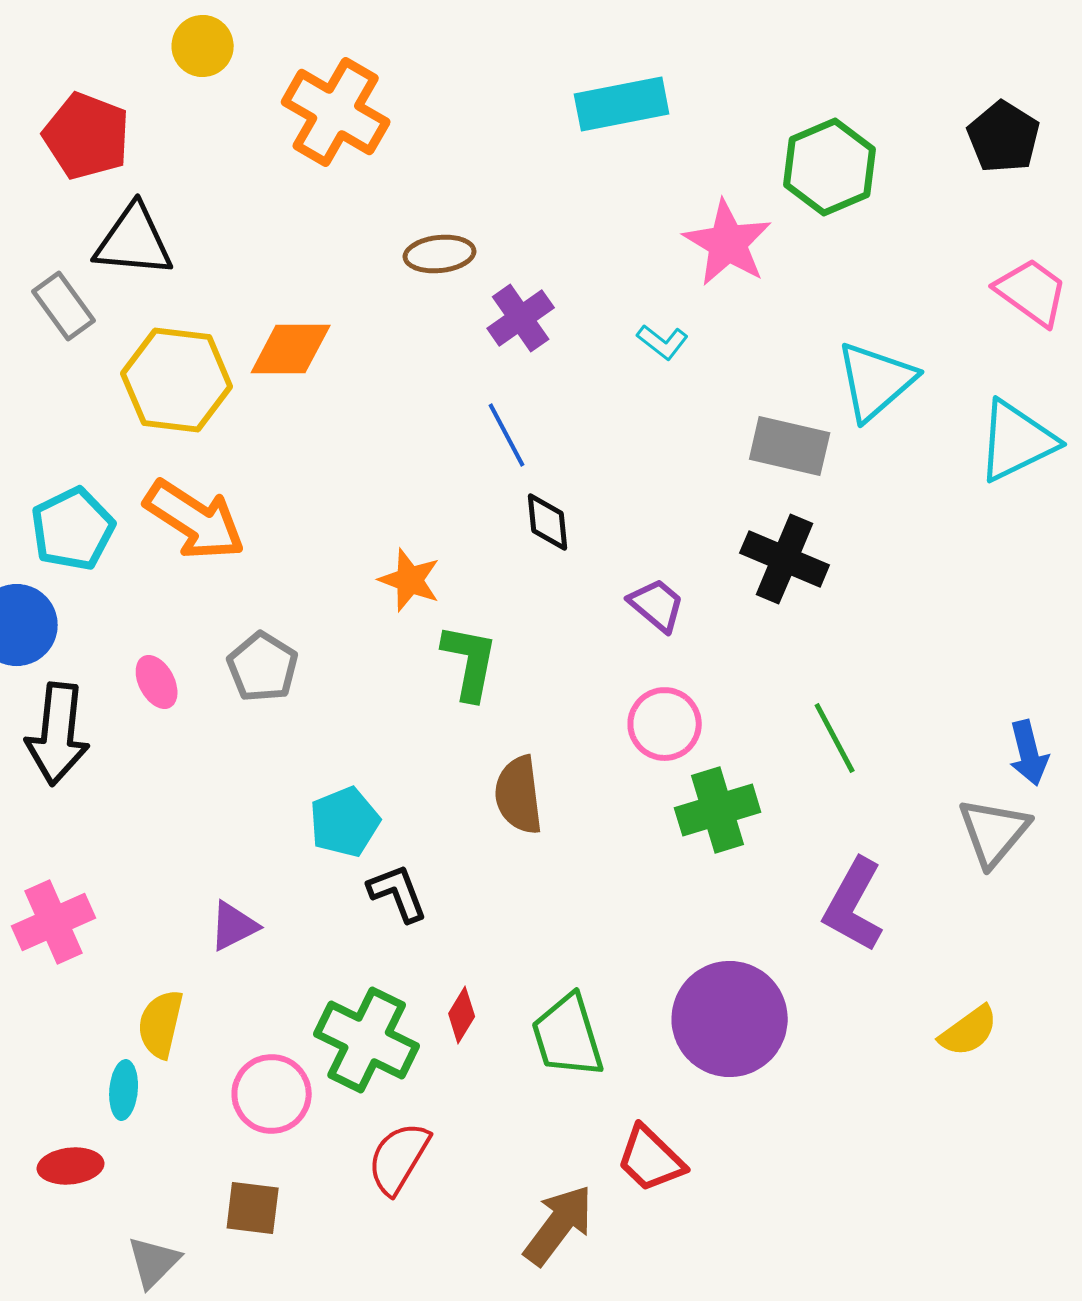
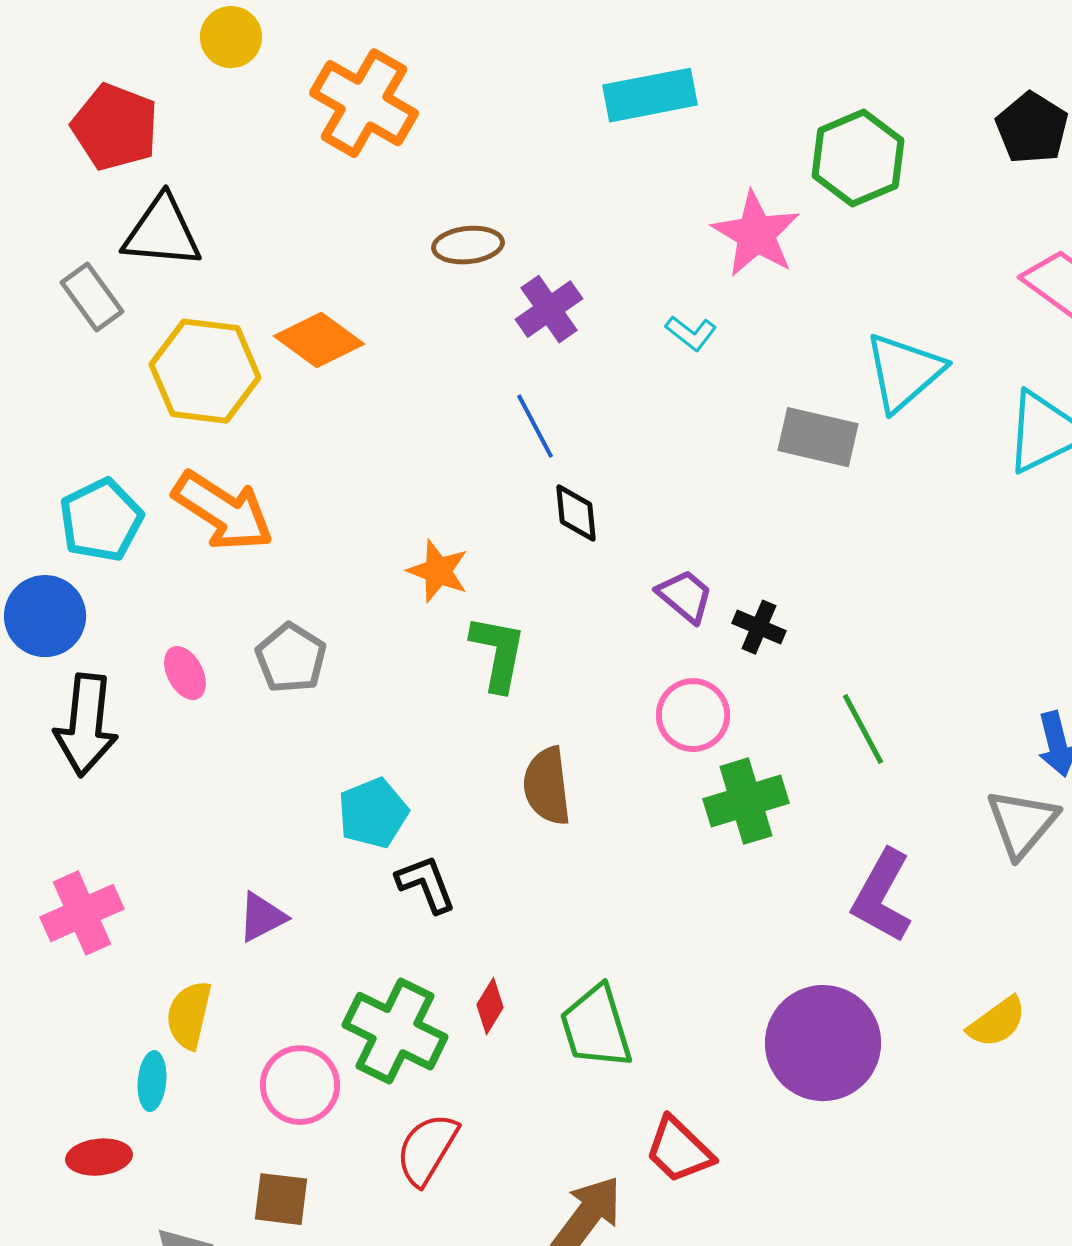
orange diamond: (291, 349) -> (319, 340), turned 36
black cross: (785, 559) -> (759, 627), moved, size x0.6
purple circle: (730, 1019) -> (823, 1043), moved

